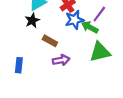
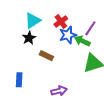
purple arrow: (61, 60) -> (59, 91), moved

